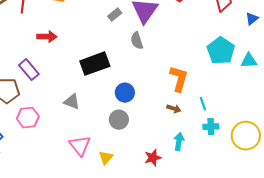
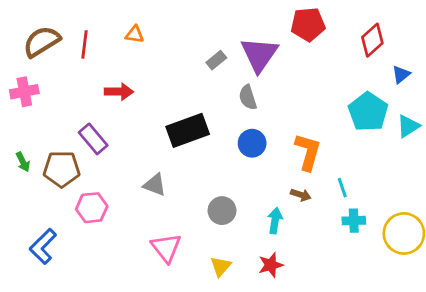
blue triangle: (252, 19) -> (401, 74), moved
cyan triangle: (249, 61) -> (408, 126), turned -30
blue circle: (125, 93) -> (252, 143), moved
cyan arrow: (179, 142) -> (275, 221), moved
yellow triangle: (106, 158) -> (221, 266), moved

